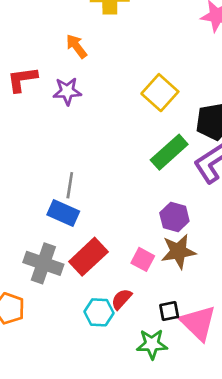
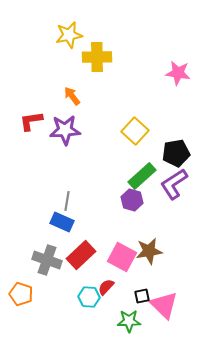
purple star: (67, 91) -> (65, 130), size x1.4
purple hexagon: (174, 217) -> (132, 200), moved
pink square: (143, 259) -> (122, 257), size x1.6

